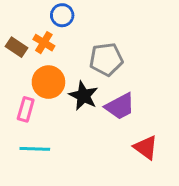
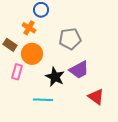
brown rectangle: (17, 47) -> (10, 45), moved
black star: (83, 96) -> (55, 77), moved
cyan line: (35, 149) -> (43, 100), moved

